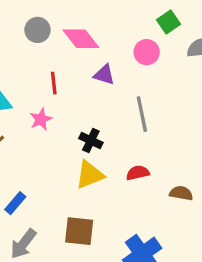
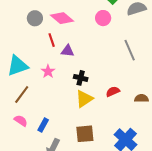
purple triangle: (104, 75) -> (68, 51), moved
red line: (54, 83) -> (52, 40), moved
gray line: (142, 114) -> (130, 50), moved

